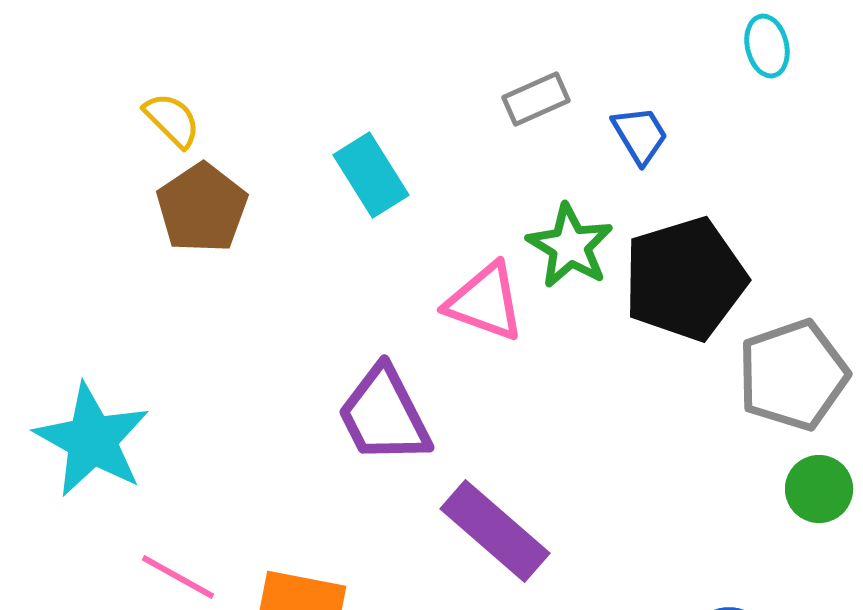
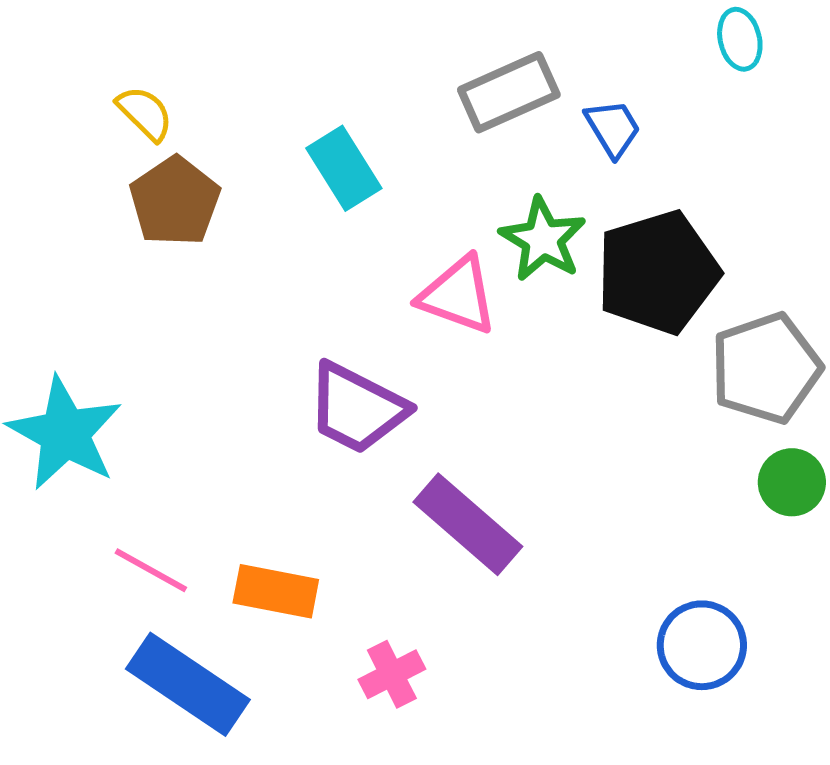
gray rectangle: (536, 99) -> (509, 92), size x1.5
purple trapezoid: (384, 415) -> (357, 408), turned -36

